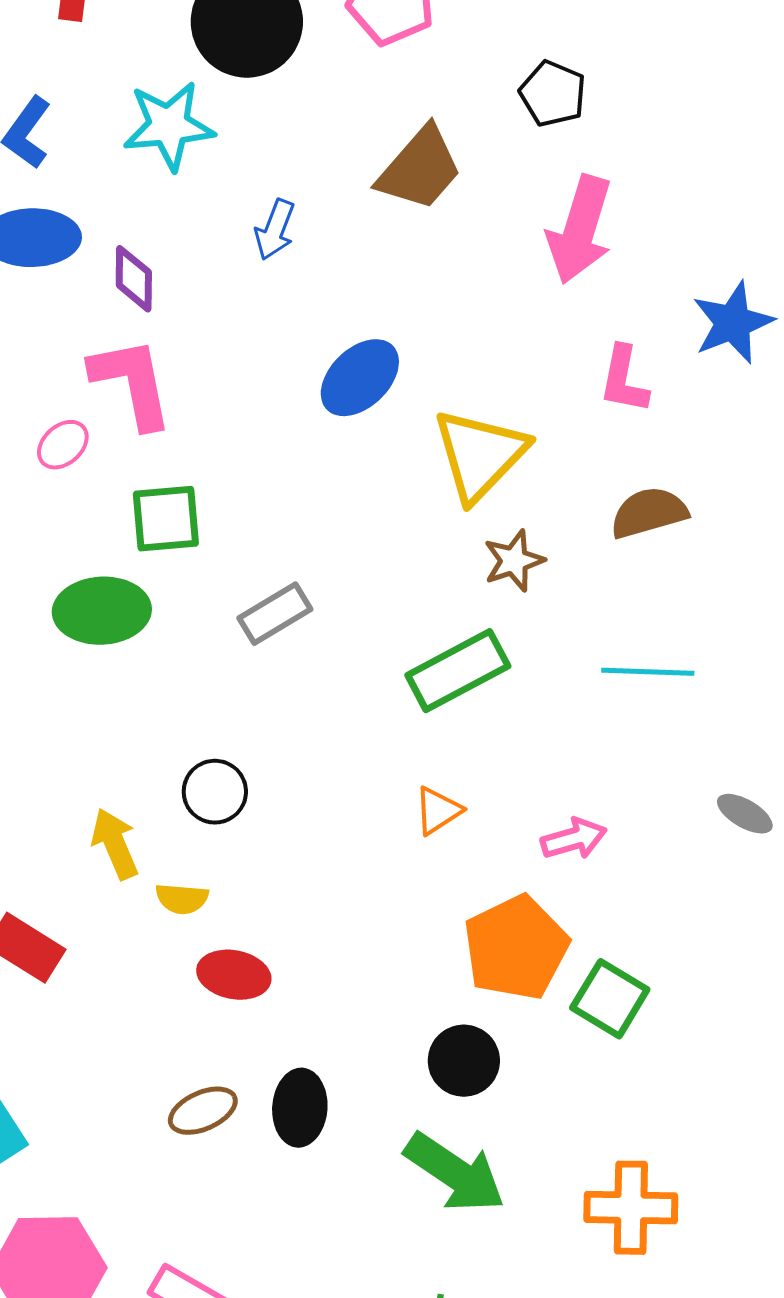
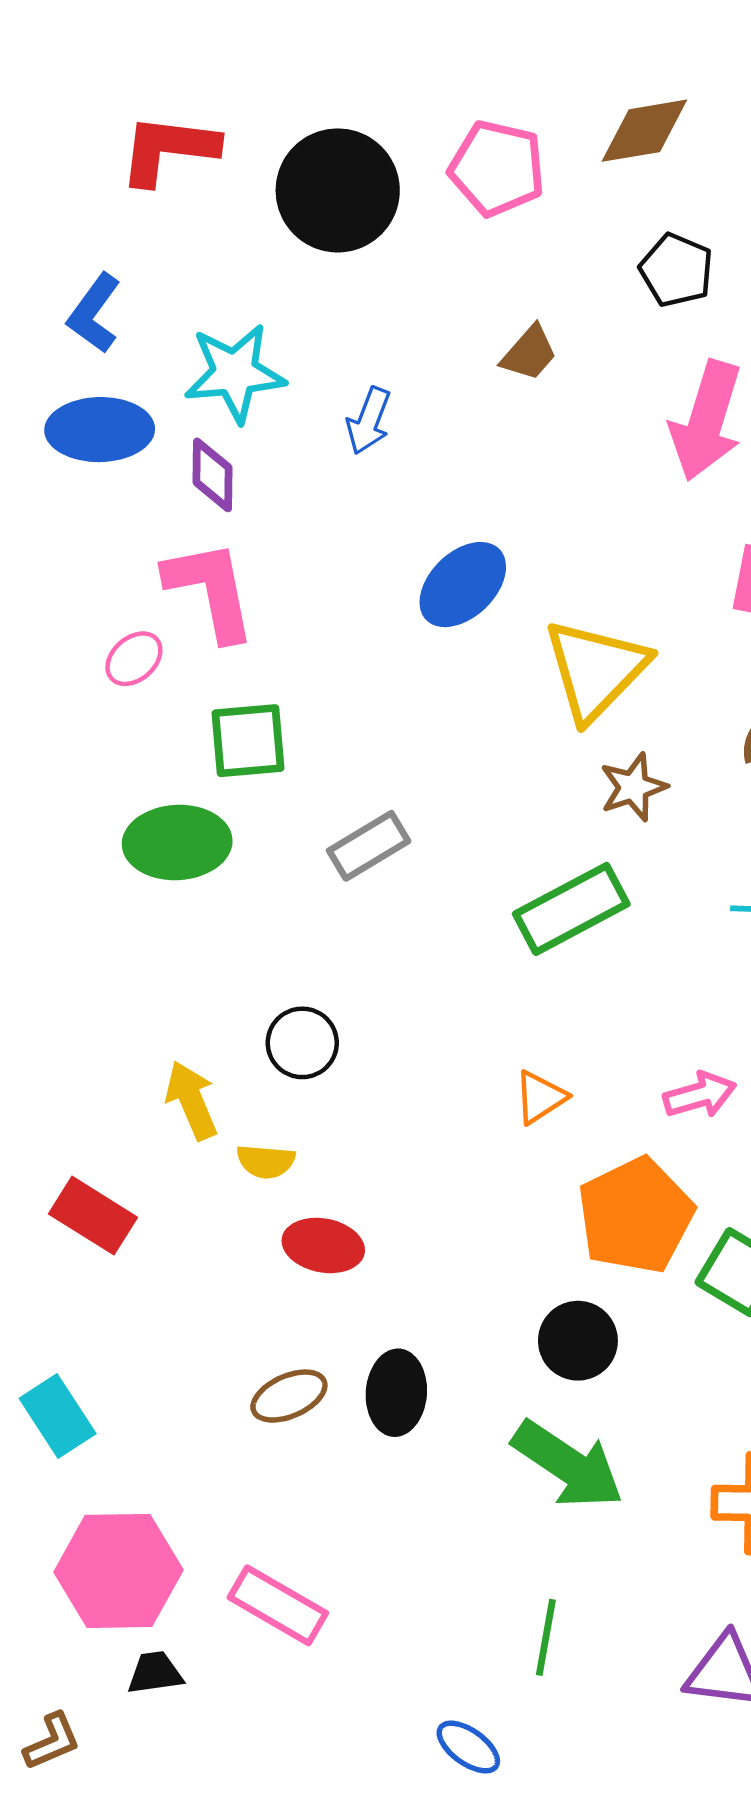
cyan star: (169, 126) -> (235, 373), moved
brown trapezoid: (420, 169) -> (529, 353), size x0.6
orange triangle: (438, 811) -> (540, 1097), moved

